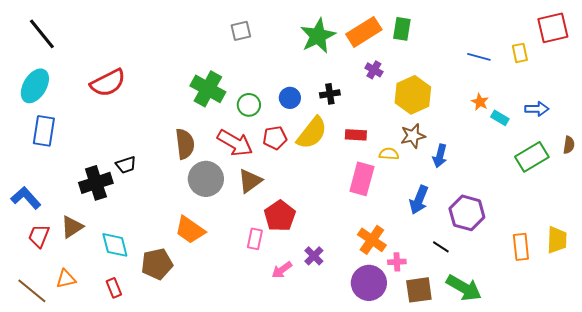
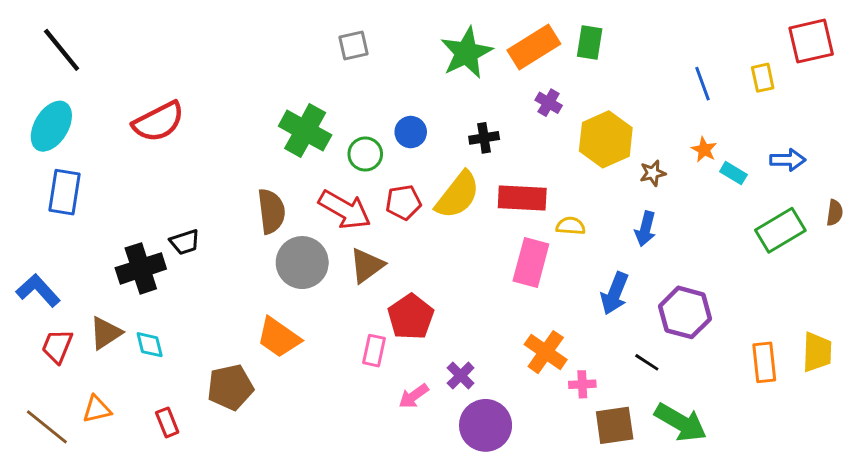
blue line: (479, 57) -> (703, 84), turned 55
blue circle: (290, 98) -> (411, 132), moved
red rectangle: (356, 135) -> (522, 198), size x1.5
brown star: (413, 136) -> (653, 173), moved, size x0.7
cyan diamond: (115, 245) -> (150, 345), moved, size x0.7
purple circle: (369, 283) -> (486, 425), moved

